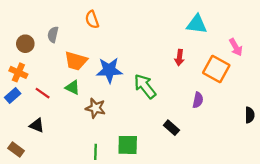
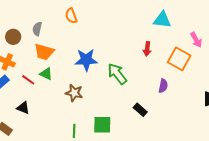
orange trapezoid: (76, 61) -> (44, 52), moved
green triangle: (72, 87) -> (46, 74), moved

